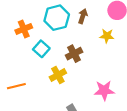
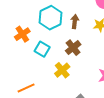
brown arrow: (83, 16) -> (75, 21), moved

